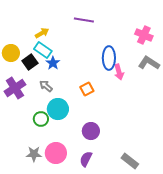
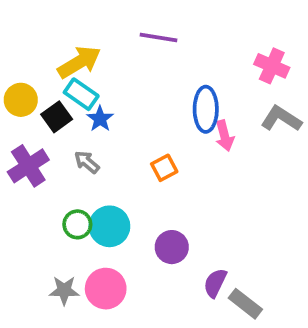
yellow arrow: (42, 33) -> (79, 62), size x1.6
cyan circle: (58, 109) -> (109, 226), moved
purple semicircle: (86, 159) -> (215, 283), moved

